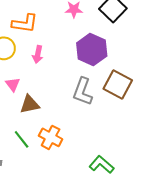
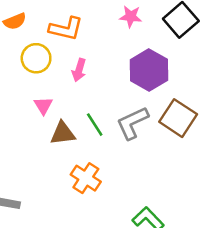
gray L-shape: (83, 92) -> (132, 123), turned 40
green line: (22, 139) -> (95, 125), moved

